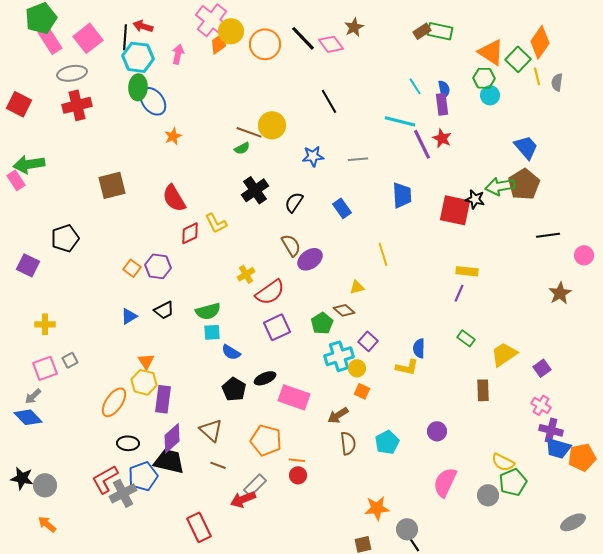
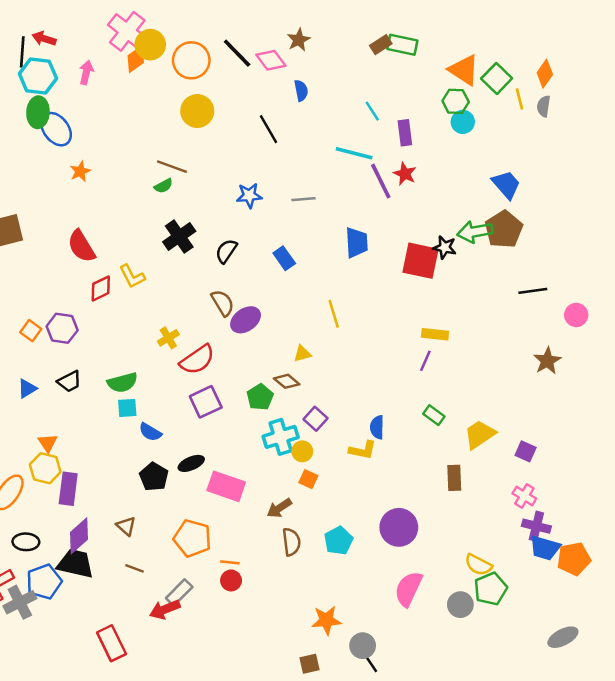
orange diamond: (540, 42) -> (545, 74), moved, size x0.7
blue semicircle: (444, 89) -> (301, 91), moved
yellow circle: (272, 125) -> (197, 111), moved
purple square: (542, 368) -> (526, 451), turned -30
brown triangle: (211, 430) -> (126, 526), size x0.7
purple circle: (437, 431) -> (399, 527), size x1.6

